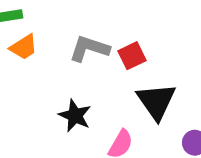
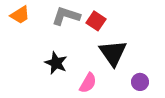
red square: (132, 56) -> (96, 21), turned -30

